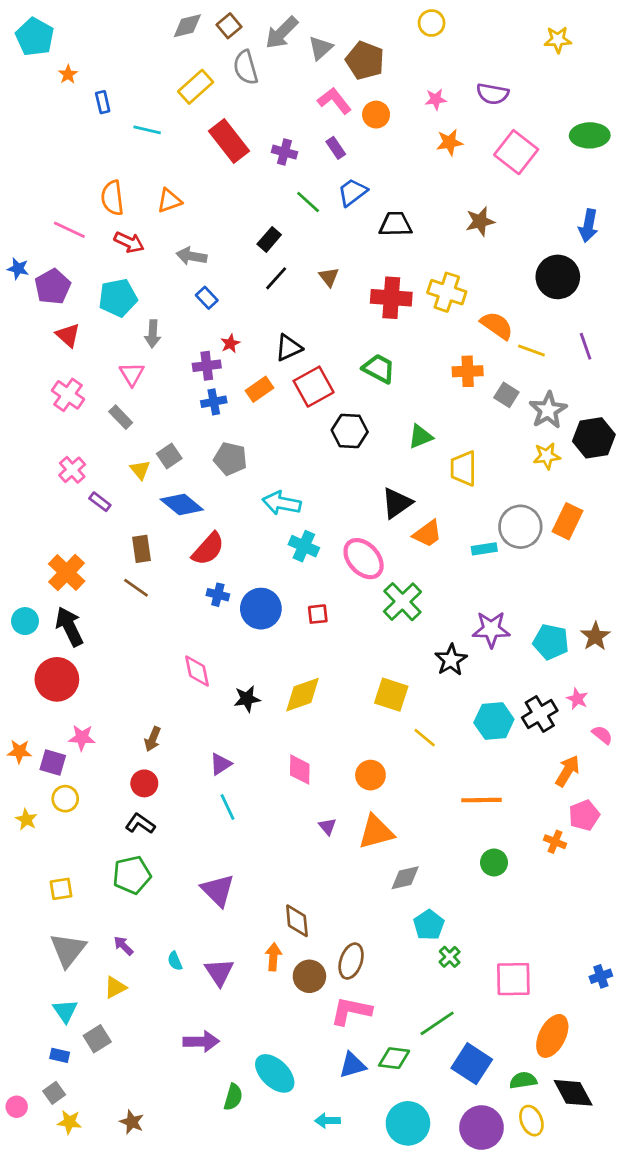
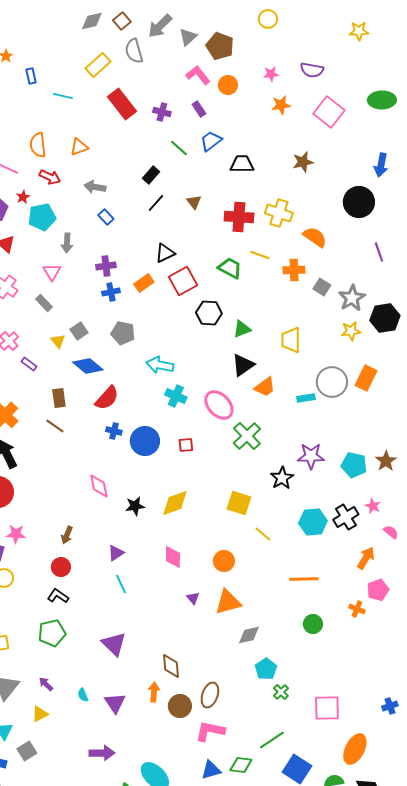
red star: (230, 344) -> (23, 197), moved
yellow line: (531, 350) -> (260, 255), moved
green triangle: (420, 437) -> (242, 329), moved

